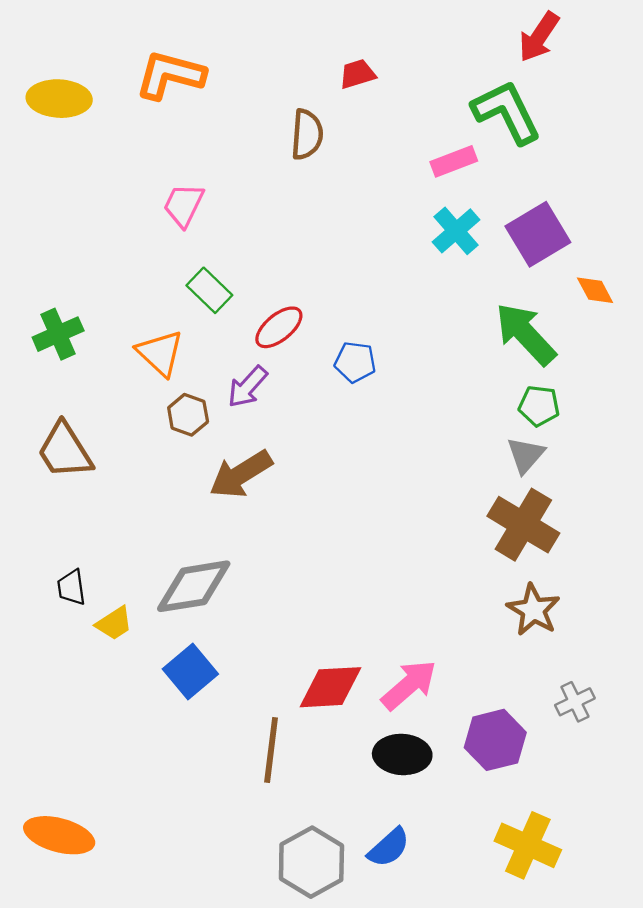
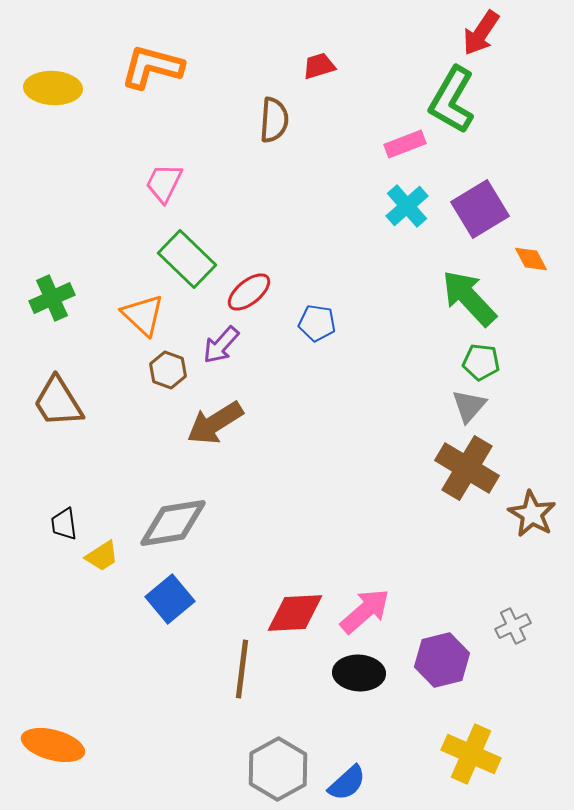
green L-shape: (506, 112) -> (452, 100), turned -124
green rectangle: (209, 290) -> (187, 259), size x1.4
brown star: (533, 610) -> (532, 514), moved
blue semicircle: (389, 848) -> (347, 783), moved

